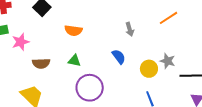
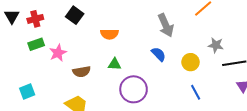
gray arrow: (130, 29) -> (166, 25), size x1.6
gray star: (168, 61) -> (216, 45), moved

